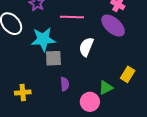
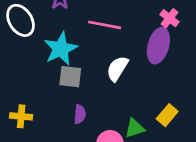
purple ellipse: (113, 26) -> (158, 46), turned 55
cyan star: (43, 39) -> (61, 49), turned -30

